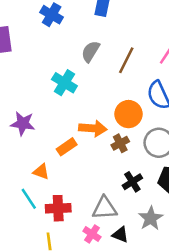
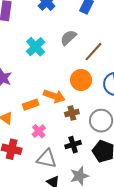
cyan cross: (64, 83) -> (36, 47), moved
orange circle: (128, 114) -> (81, 80), moved
pink cross: (92, 234) -> (39, 131), moved

